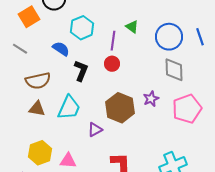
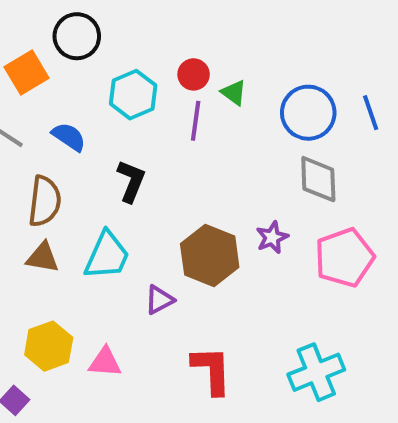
blue semicircle: (61, 49) -> (69, 137), moved
red circle: (112, 64) -> (194, 74), moved
brown semicircle: (38, 81) -> (45, 201), turned -70

